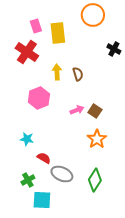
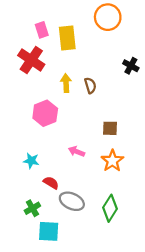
black cross: (114, 49) -> (131, 66), moved
pink arrow: (77, 110) -> (76, 151), moved, turned -136
brown square: (95, 111) -> (110, 128), turned -32

